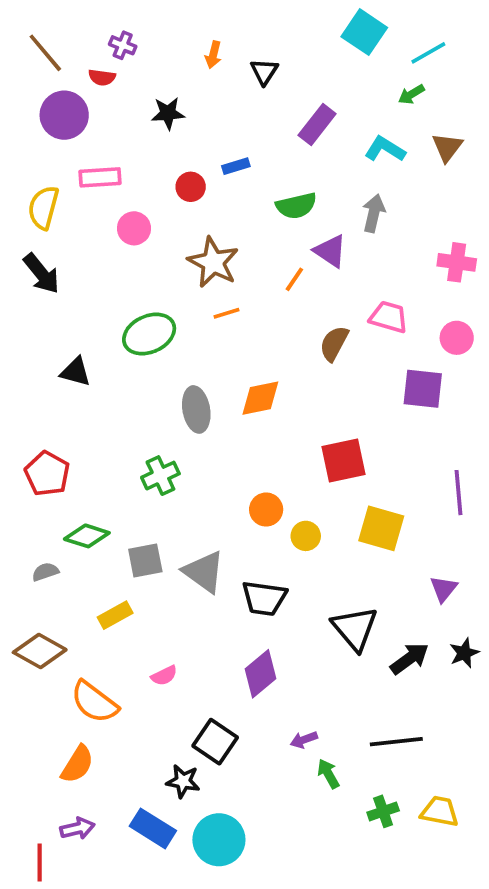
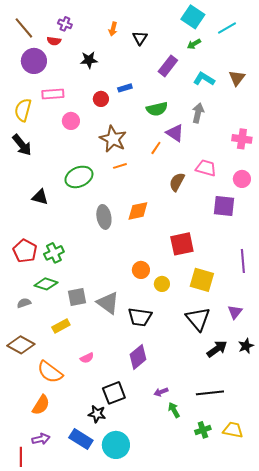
green arrow: (411, 94) -> (194, 44), moved
green cross: (160, 476) -> (54, 253), moved
black triangle: (355, 628) -> (198, 319), moved
black square: (215, 742) -> (114, 393), turned 35

